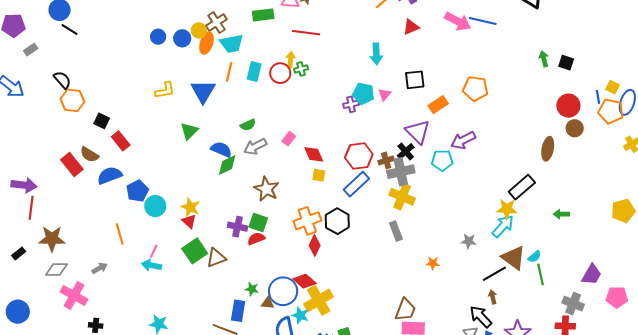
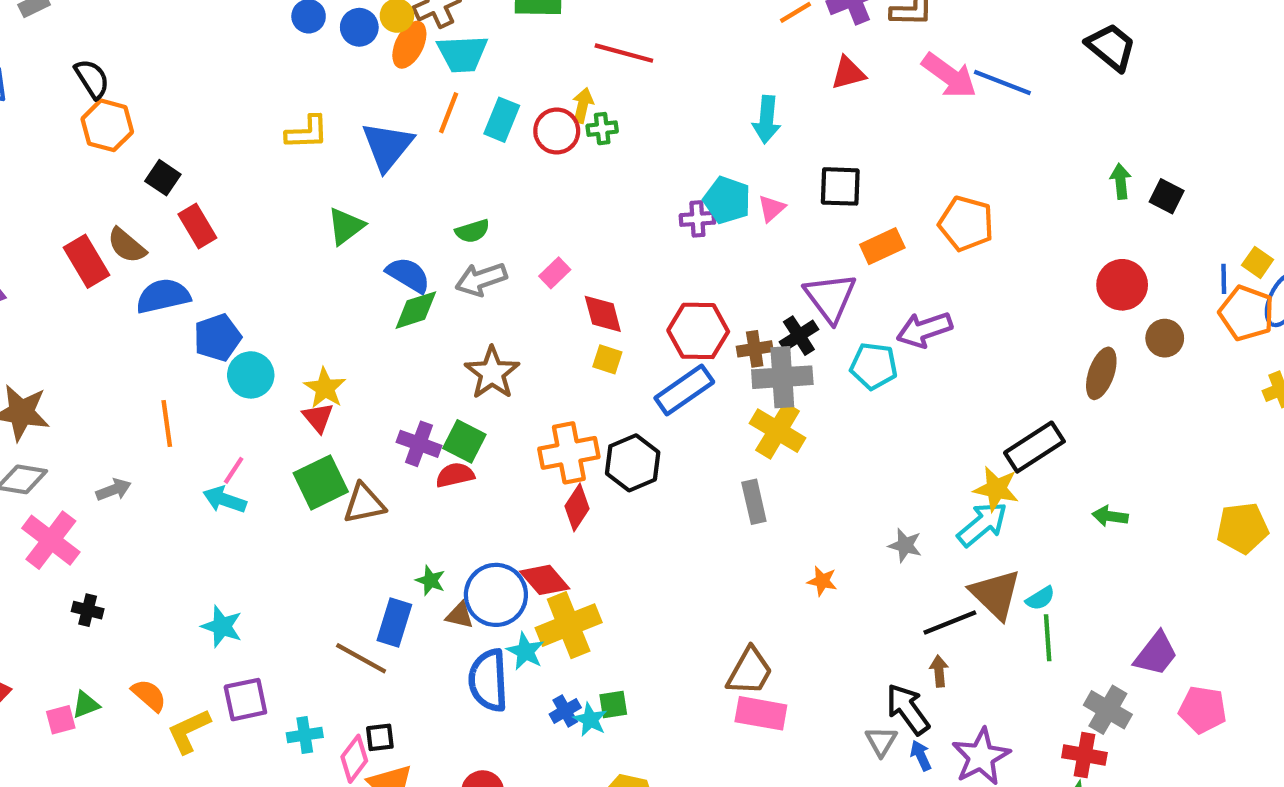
red circle: (568, 106) -> (1122, 285), moved

